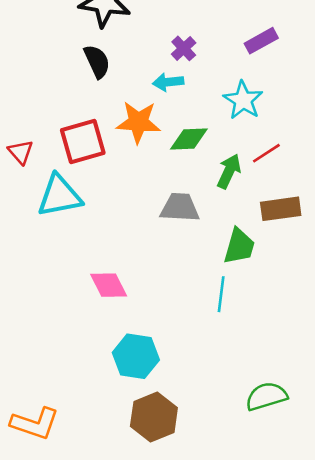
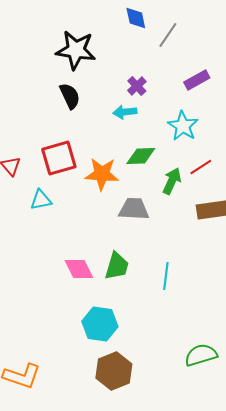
orange star: (138, 122) -> (102, 174), moved
cyan triangle: (59, 196) -> (41, 200), size x0.6
green trapezoid: (239, 246) -> (117, 266), moved

